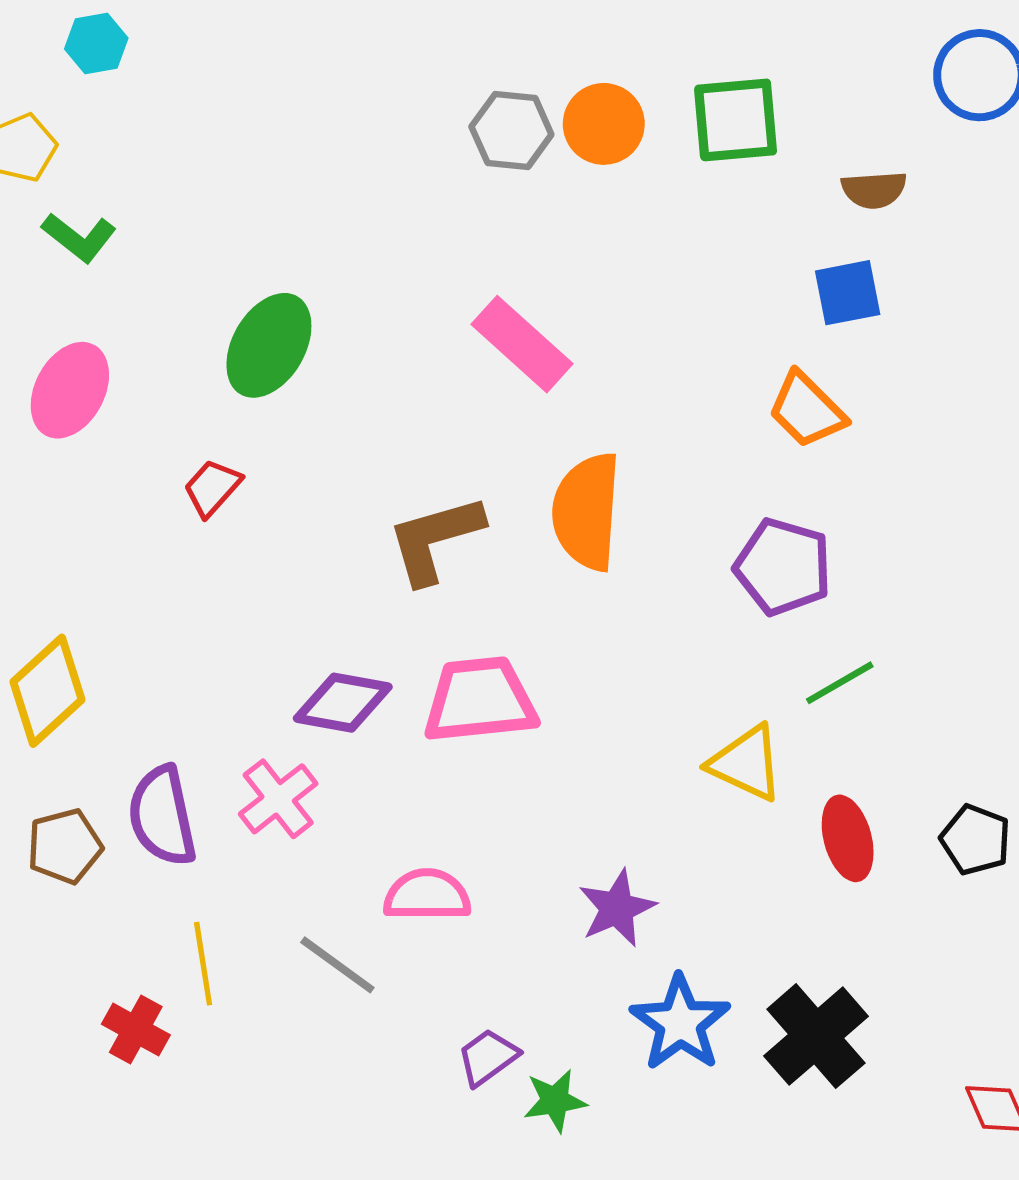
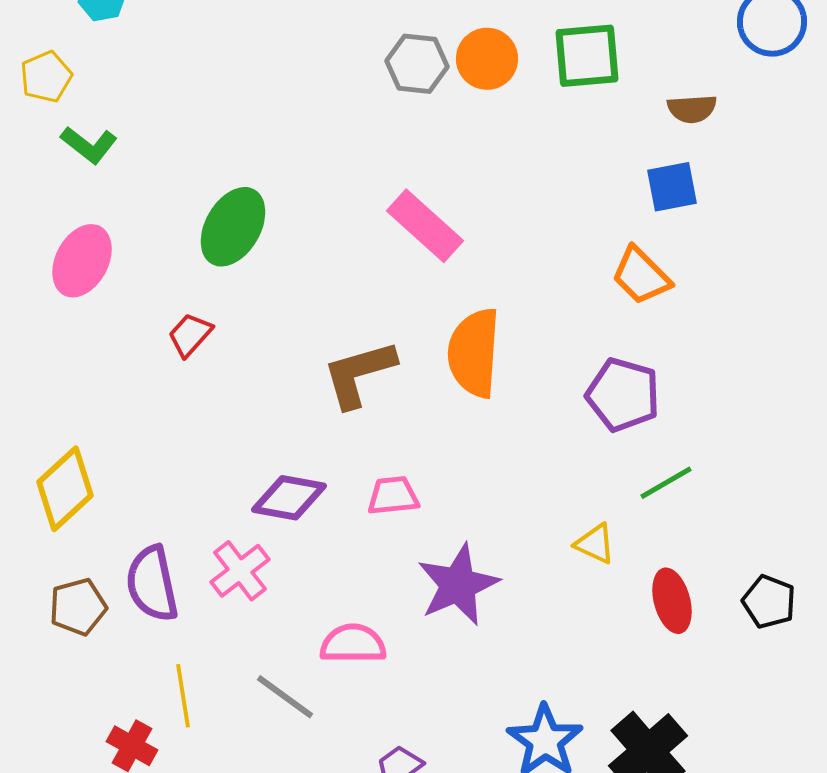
pink trapezoid: (480, 700) -> (393, 496), size x0.6
yellow triangle: (746, 763) -> (595, 544), size x0.7
purple star: (617, 908) -> (458, 585), moved, size x1.4

